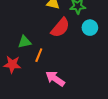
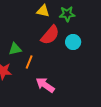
cyan circle: (90, 28) -> (73, 42), moved

